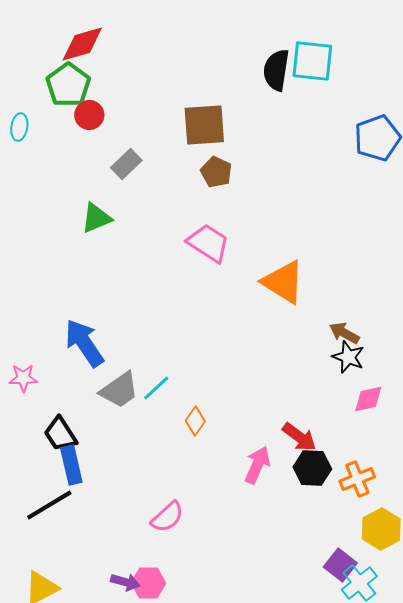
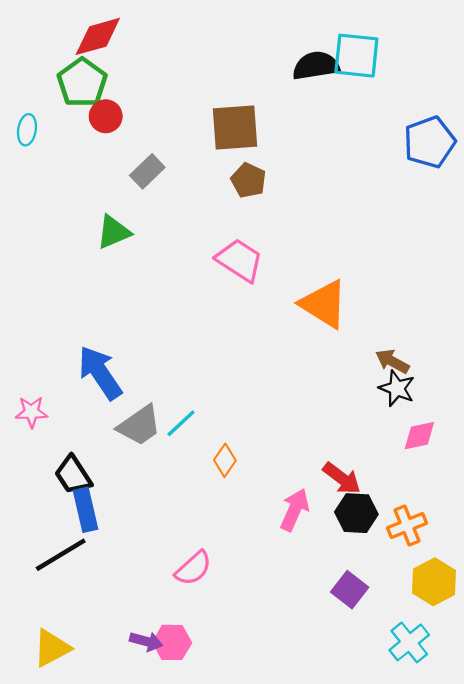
black semicircle: (276, 70) -> (316, 66), turned 72
purple square: (340, 565) -> (350, 590), moved

